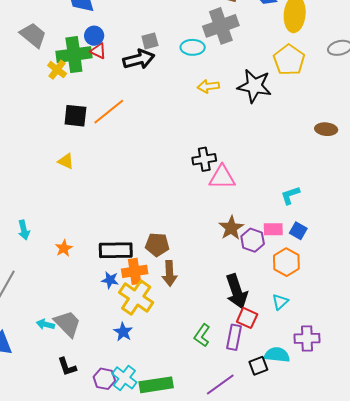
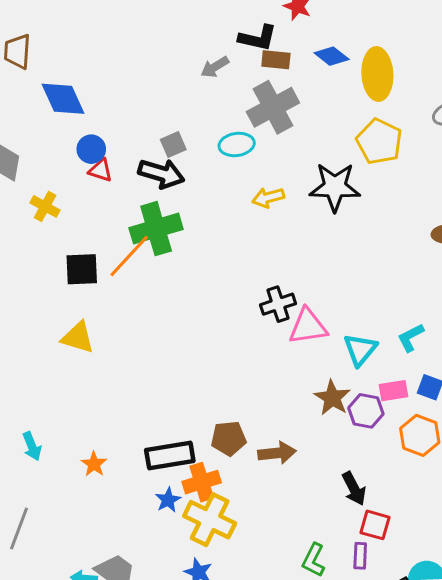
green cross: (74, 55) -> (156, 229), moved
black arrow: (139, 59) -> (161, 174), turned 40
yellow triangle: (66, 161) -> (78, 337), size x1.4
brown arrow: (170, 273) -> (277, 453), moved, turned -85
blue star: (110, 280) -> (168, 500), turned -30
black arrow: (237, 291) -> (354, 489), size x0.7
cyan triangle: (280, 302) -> (360, 350), moved, size x1.4
purple rectangle: (234, 337) -> (360, 556), size x0.7

